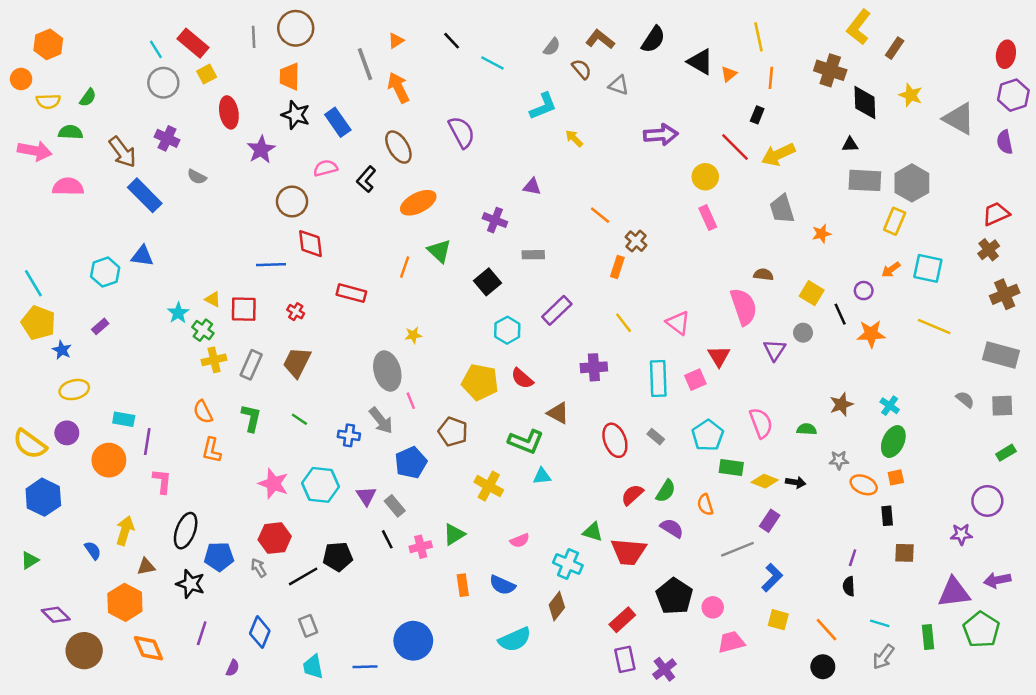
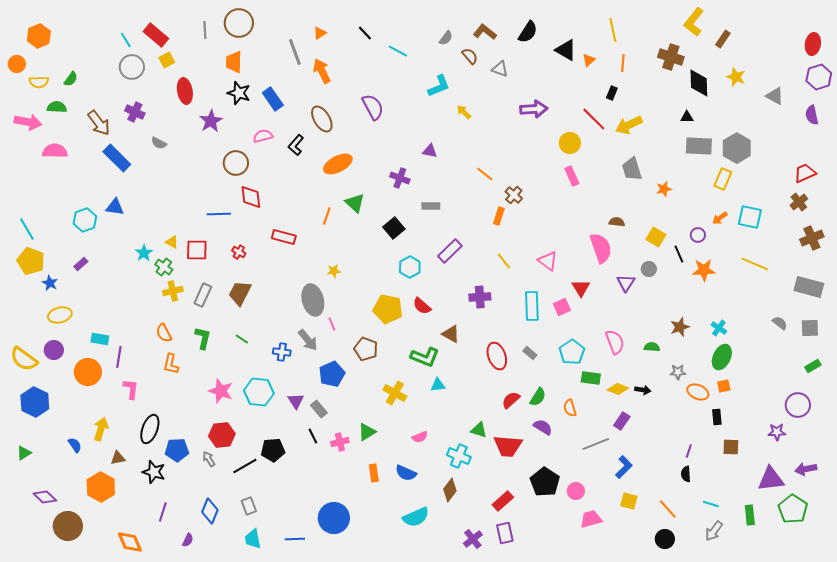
gray triangle: (959, 119) -> (775, 96), size x0.7
orange diamond: (148, 648) -> (130, 542), moved
purple cross: (664, 669) -> (473, 539), moved

